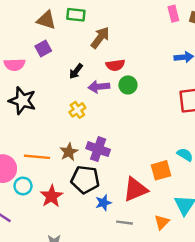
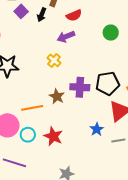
purple square: (43, 48) -> (21, 11), moved
black arrow: (76, 71) -> (42, 15), moved
green circle: (128, 85) -> (111, 33), moved
black pentagon: (85, 180) -> (108, 83), moved

